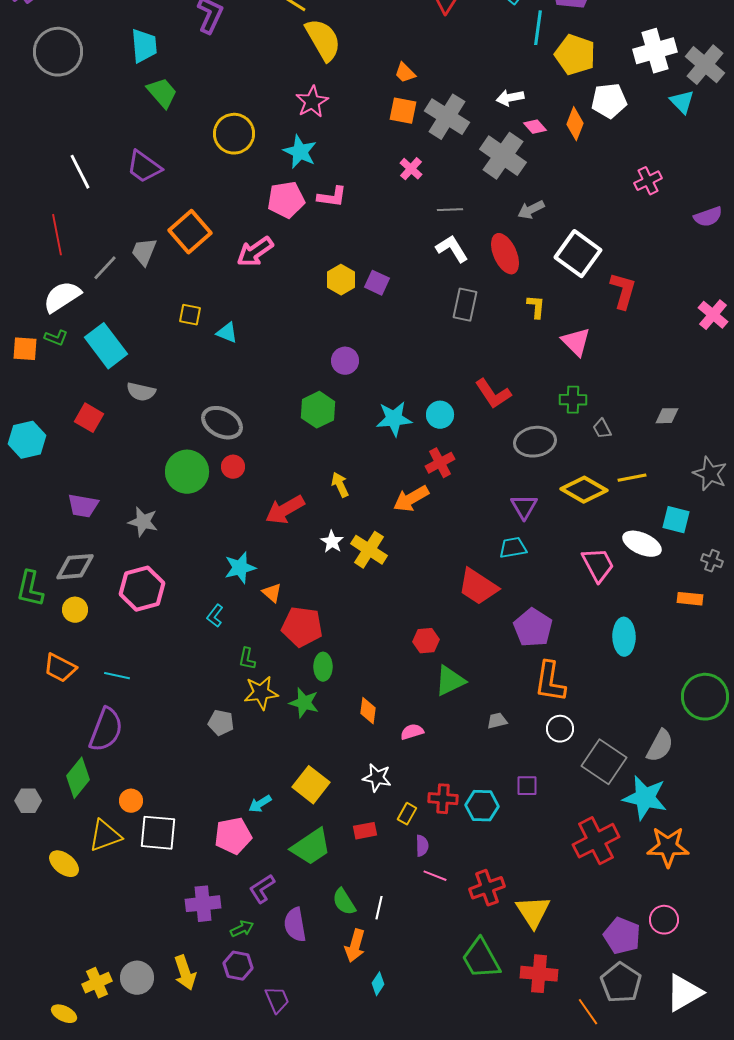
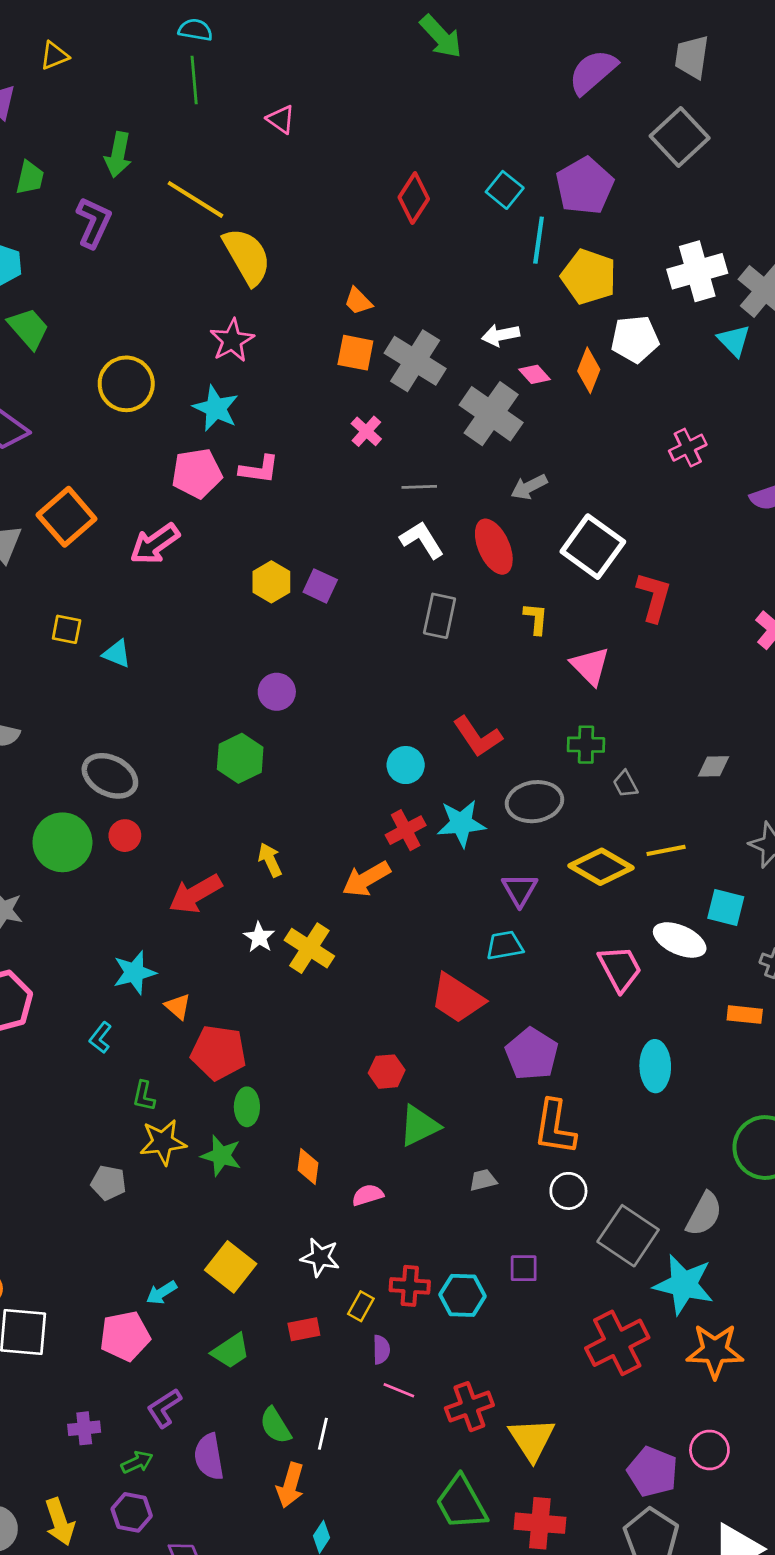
cyan star: (394, 419) -> (461, 823), moved
green trapezoid: (311, 847) -> (231, 1351), size x0.7
purple cross: (203, 904) -> (84, 1428), size x0.7

